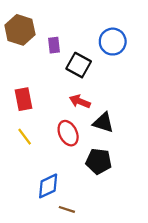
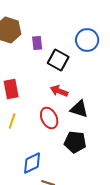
yellow line: (25, 137) -> (12, 121), turned 56

